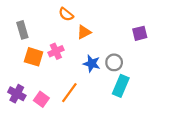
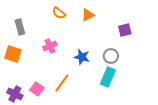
orange triangle: (84, 32) -> (88, 15), moved
orange square: (34, 57) -> (13, 54), moved
gray circle: (114, 62) -> (111, 56), moved
purple cross: (17, 94) -> (15, 94), moved

